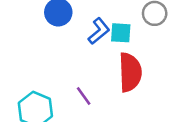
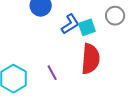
cyan square: (121, 33) -> (87, 27), turned -30

